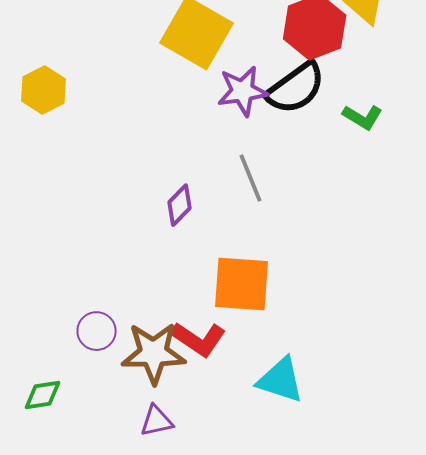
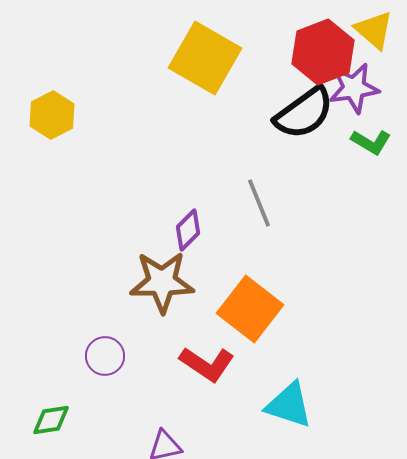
purple star: (243, 91) -> (354, 88), moved
orange square: (242, 284) -> (250, 309), turned 34
brown star: (154, 353) -> (162, 282), moved

